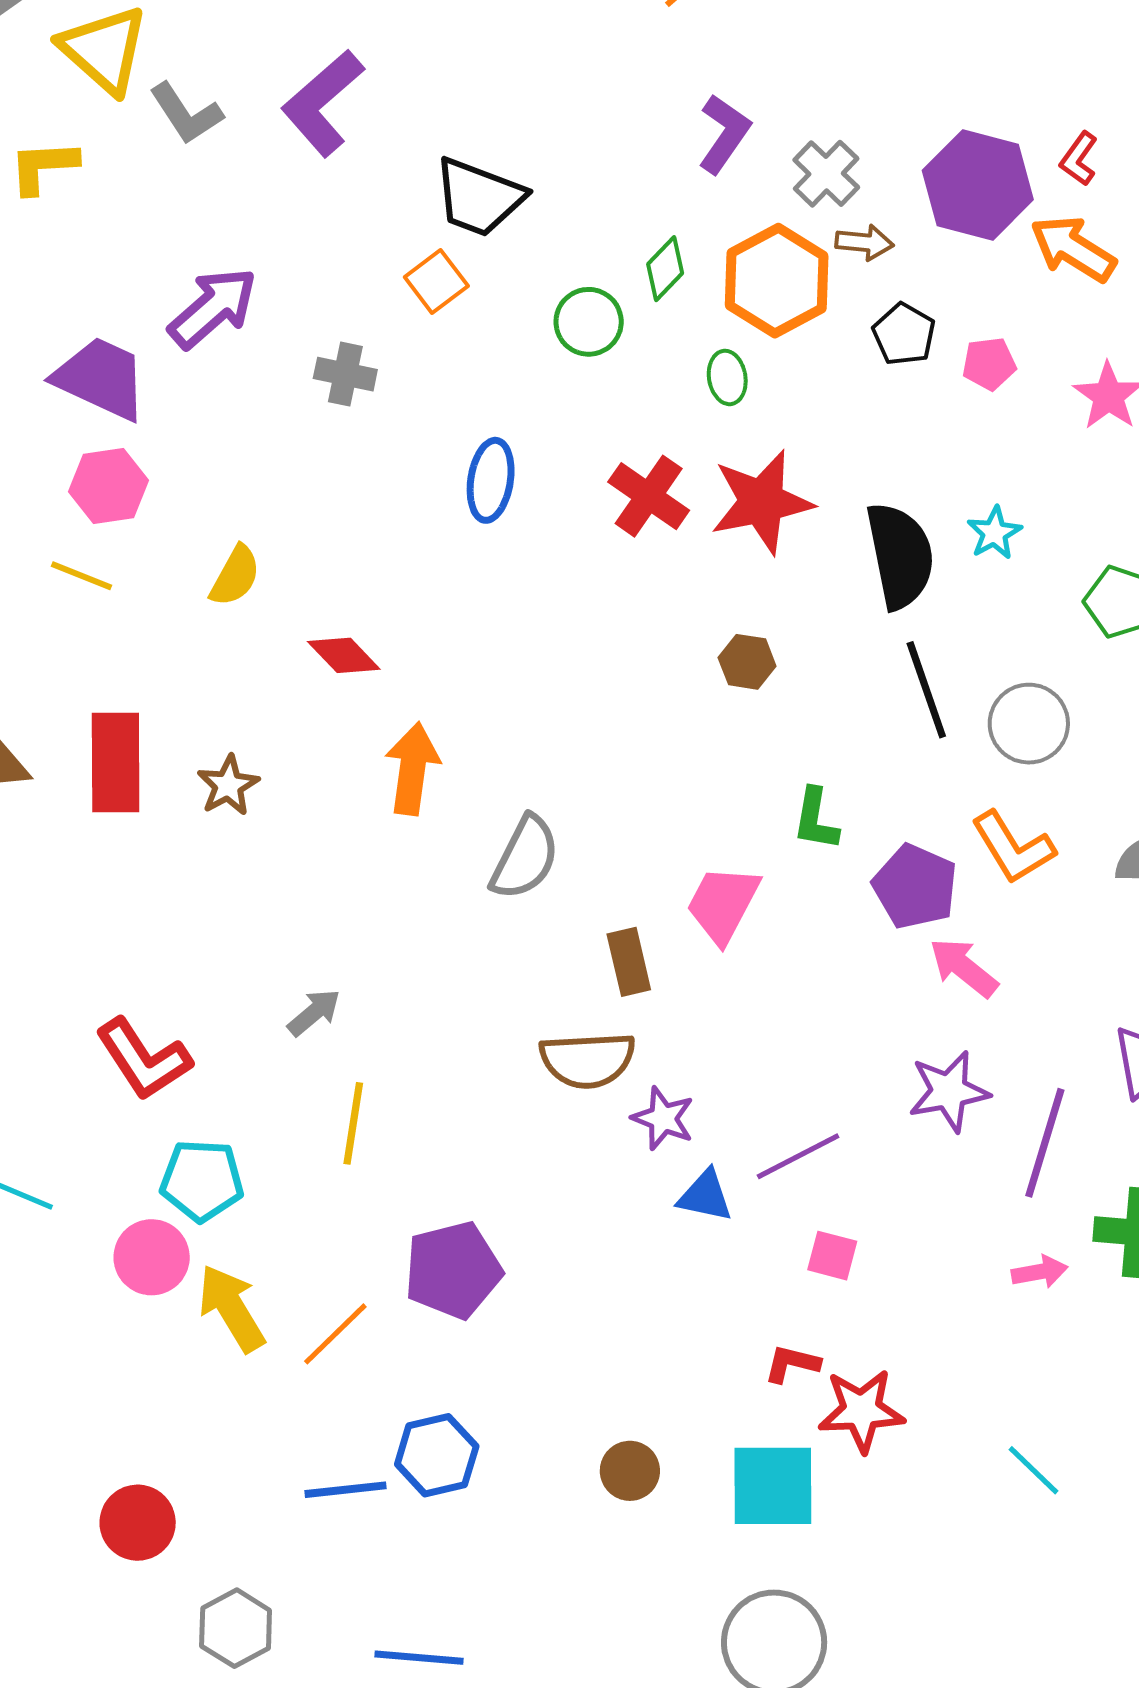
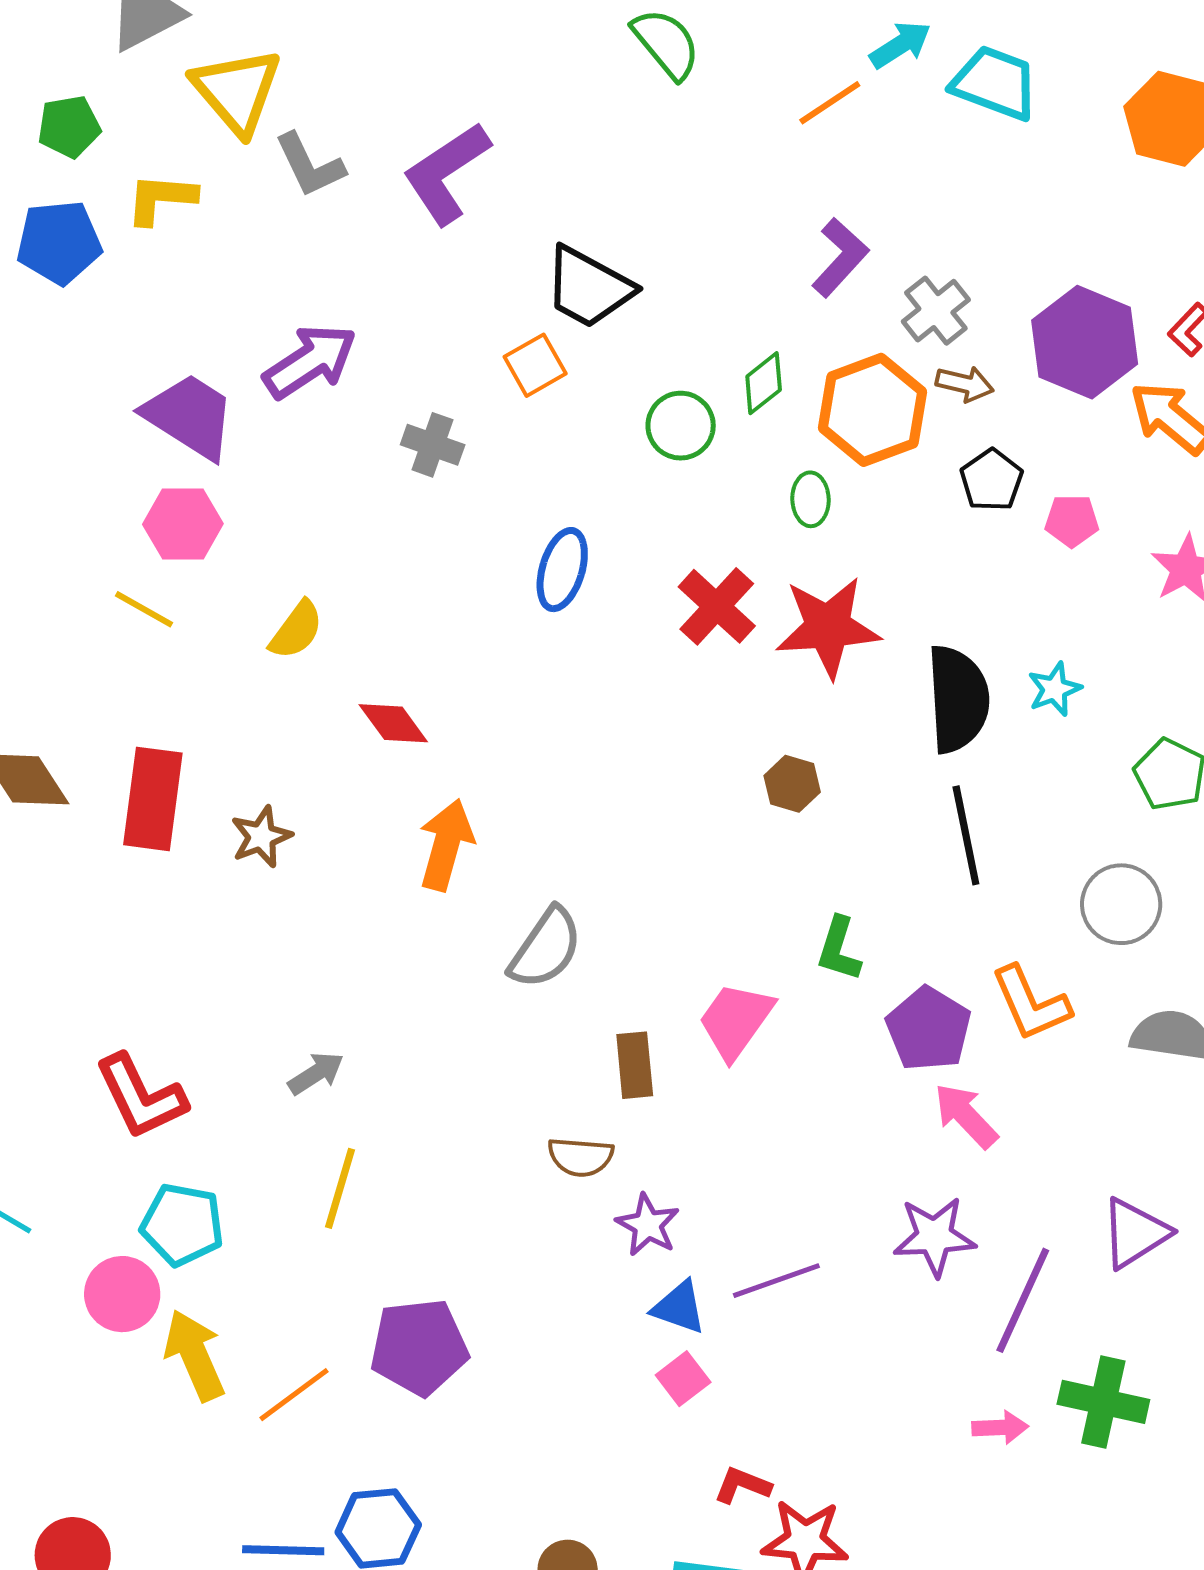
gray circle: (1029, 724) -> (1121, 904), moved
brown semicircle: (587, 1060) -> (581, 1157), size x0.7
pink square: (832, 1256) -> (683, 1379), moved, turned 30

